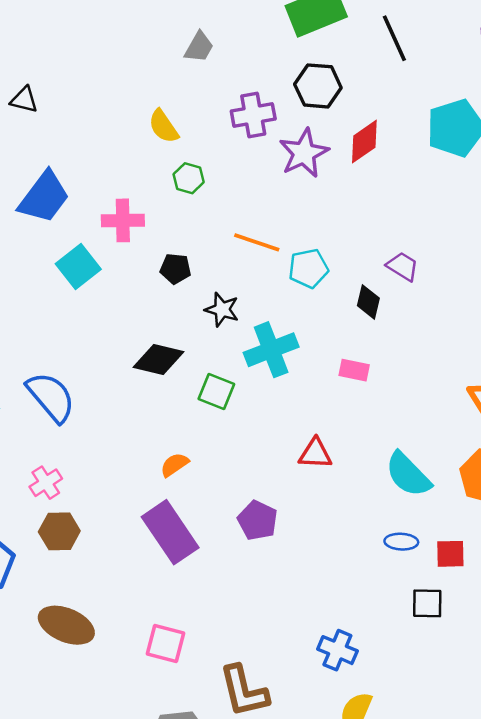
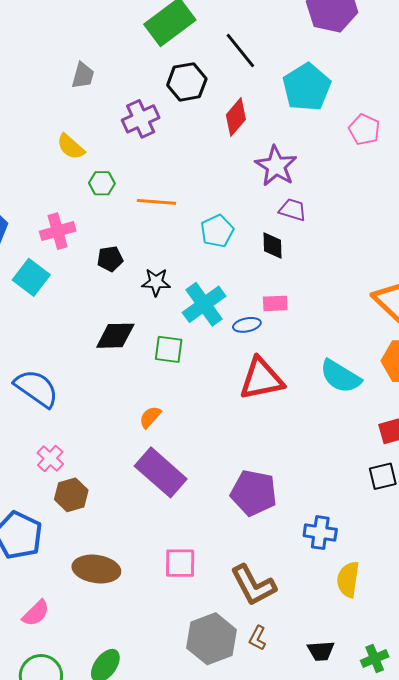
black line: (394, 38) -> (240, 50), moved
purple star: (304, 153) -> (276, 166), moved
orange line: (257, 242) -> (157, 202), moved
red triangle: (315, 454) -> (261, 379), size x1.6
purple pentagon: (257, 520) -> (254, 493), moved, size x1.4
blue ellipse: (401, 542) -> (247, 325), moved

